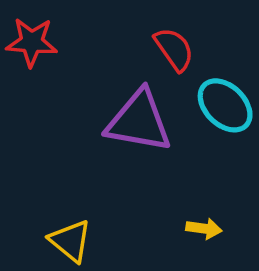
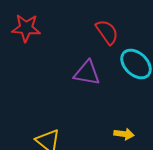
purple triangle: (139, 121) -> (87, 73), size x0.7

